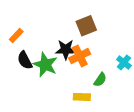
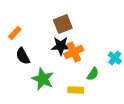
brown square: (86, 26) -> (63, 24), moved
green star: (45, 65) -> (43, 79), moved

